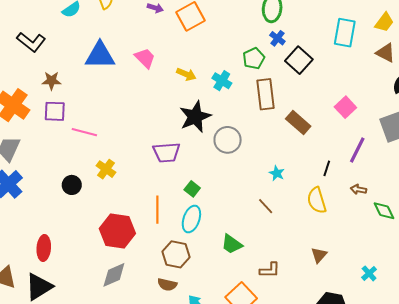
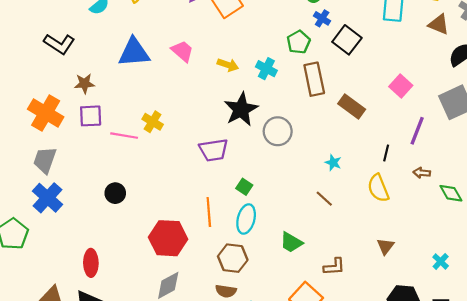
yellow cross: (106, 169) -> (153, 122), moved

